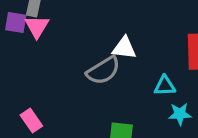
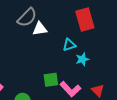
gray semicircle: (103, 71) -> (27, 17), moved

